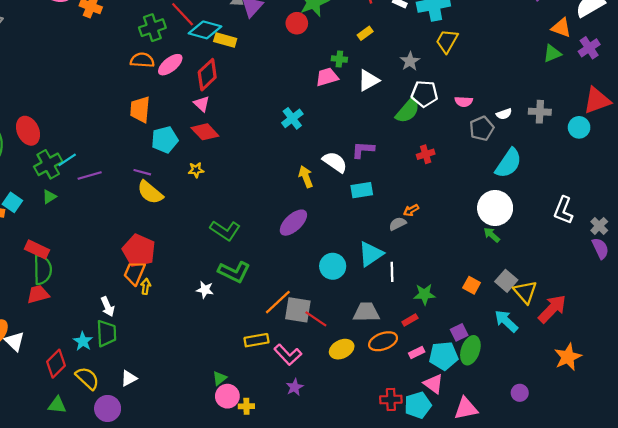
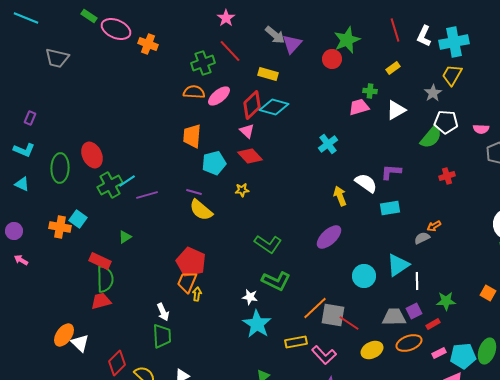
cyan diamond: (205, 30) -> (274, 107), moved
yellow trapezoid: (447, 41) -> (452, 75), moved
green triangle: (49, 197) -> (125, 237), moved
purple square: (459, 332) -> (414, 311), moved
cyan star: (83, 341) -> (257, 324), moved, size x1.6

